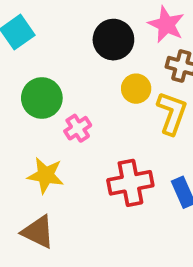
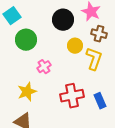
green circle: (42, 98) -> (26, 40), moved
yellow star: (46, 175) -> (27, 92), turned -30

